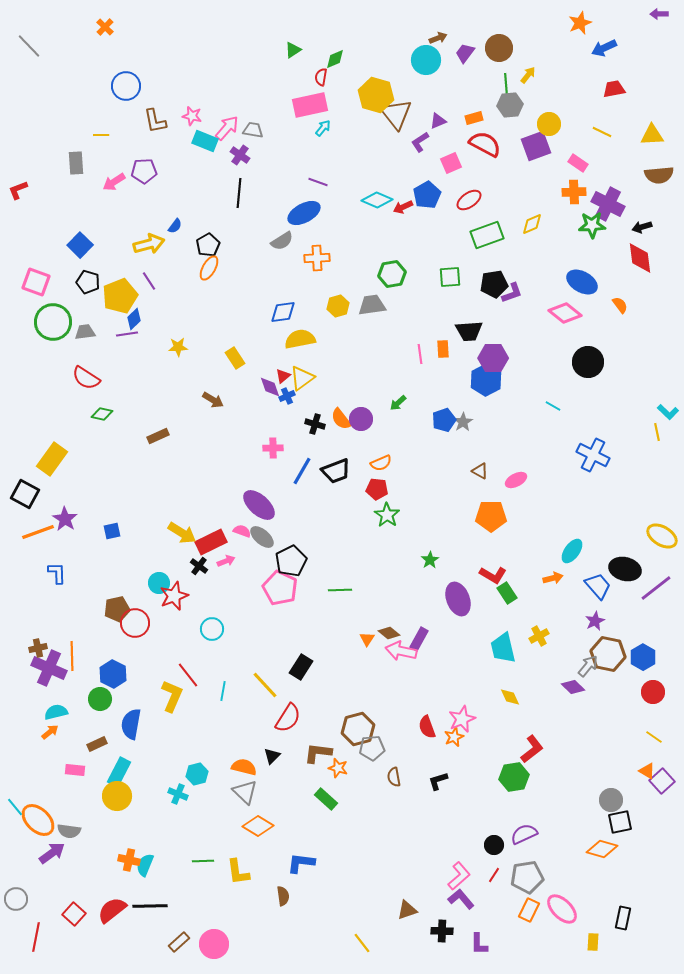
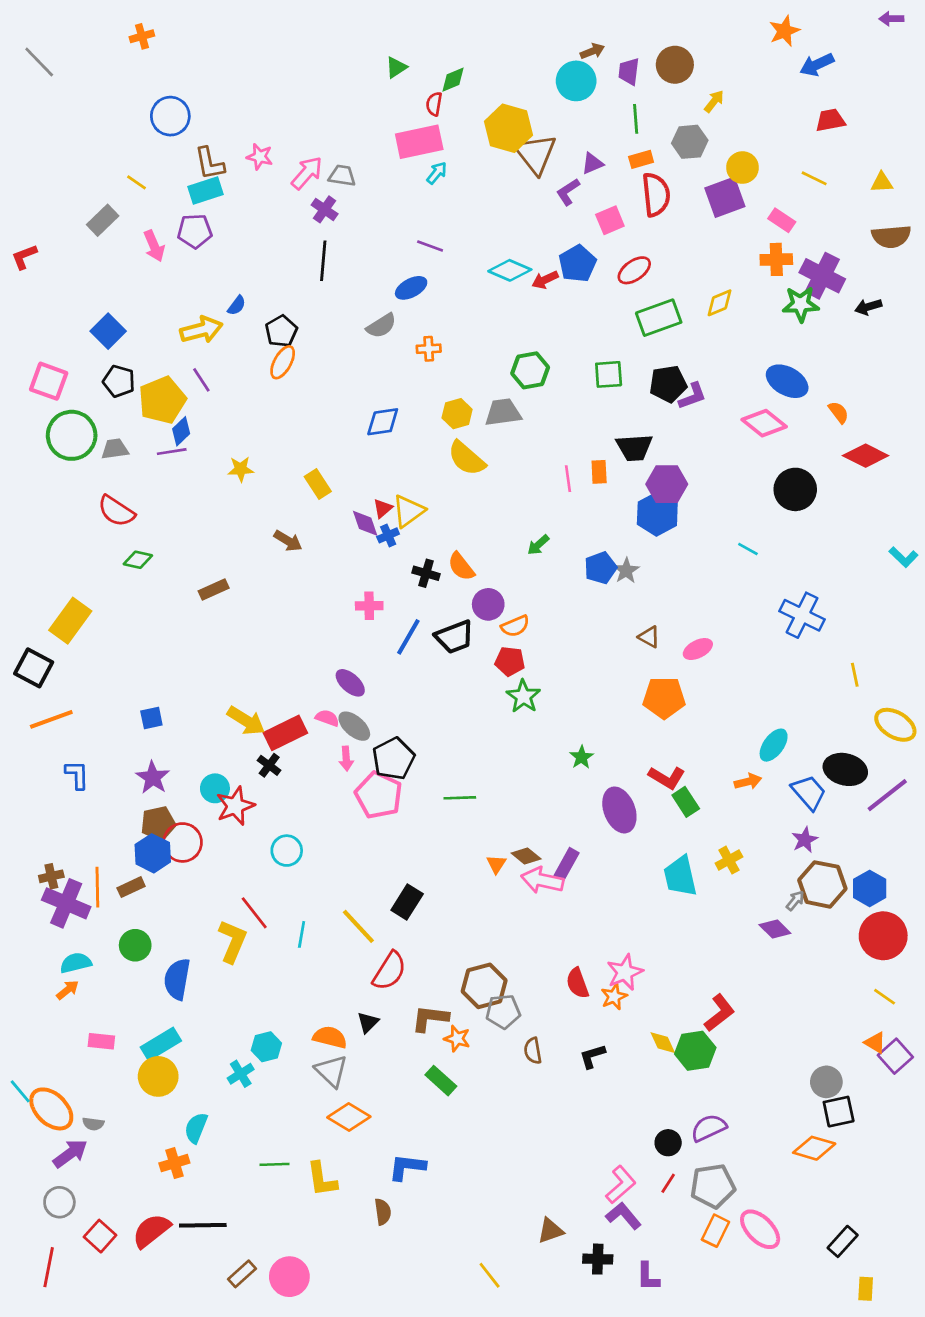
orange cross: (105, 27) -> (142, 36), turned 30
purple trapezoid: (465, 53) -> (629, 71), turned -30
green line: (506, 84) -> (636, 119), moved
yellow line: (101, 135) -> (137, 182), turned 35
yellow triangle: (652, 135) -> (882, 182), size x0.7
cyan rectangle: (205, 141) -> (206, 191), moved, turned -40
red semicircle: (485, 144) -> (656, 195), turned 56
gray rectangle: (76, 163) -> (103, 220), turned 50
pink arrow: (114, 182) -> (154, 246), turned -80
blue ellipse: (304, 213) -> (411, 288), size x0.7
orange cross: (317, 258) -> (429, 349), size x0.7
red diamond: (640, 258) -> (866, 456), moved, turned -56
yellow semicircle: (300, 339) -> (467, 458), moved, turned -128
purple circle: (361, 419) -> (488, 604), moved
yellow line: (657, 432) -> (855, 675), moved
purple ellipse: (259, 505) -> (350, 683), size x0.7
purple star: (65, 519) -> (153, 778), moved
pink arrow: (226, 561) -> (346, 759), moved, turned 108
gray arrow: (588, 666) -> (795, 901), size x0.7
blue hexagon: (113, 674) -> (153, 853), moved
red circle: (653, 692) -> (883, 936), size x1.5
yellow diamond: (510, 697) -> (663, 1043), moved
brown rectangle: (97, 744) -> (131, 887), moved
cyan rectangle: (119, 772) -> (161, 1044), turned 32
cyan cross: (178, 794) -> (241, 1074), turned 36
gray semicircle: (69, 831) -> (93, 1124), size x0.7
orange cross: (129, 860) -> (174, 1163), turned -30
cyan semicircle: (145, 865) -> (196, 1128), moved
gray circle: (16, 899) -> (59, 1202), moved
black rectangle: (623, 918) -> (843, 1241), turned 30
yellow rectangle: (593, 942) -> (866, 1289), moved

